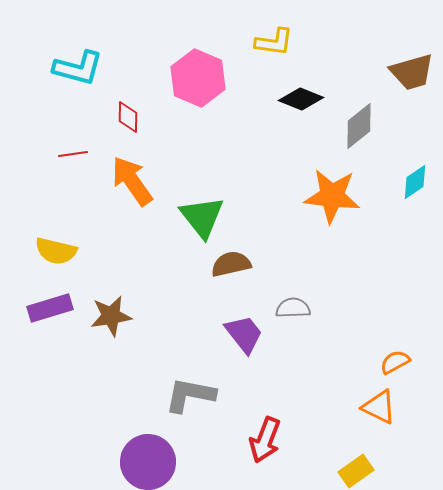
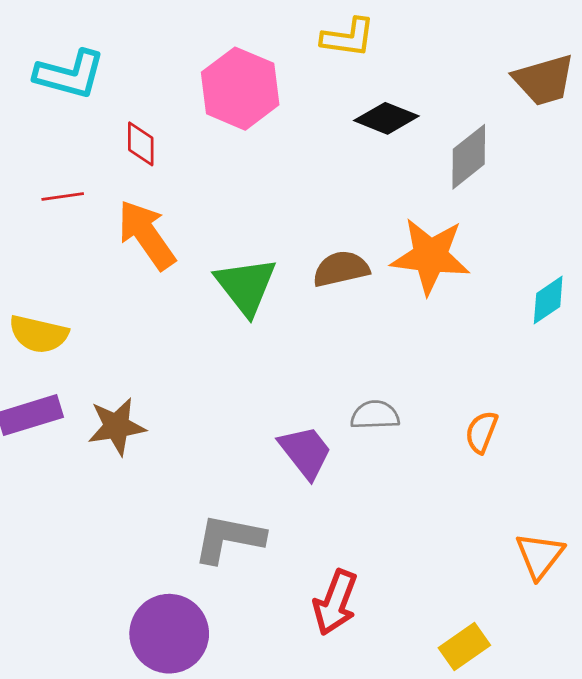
cyan diamond: (415, 182) -> (548, 300), moved
brown semicircle: (231, 264) -> (341, 269), moved
orange semicircle: (395, 362) -> (481, 432), moved, turned -40
orange triangle: (379, 407) -> (540, 556), moved, turned 42

